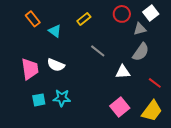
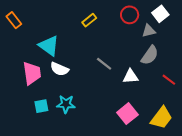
orange rectangle: (33, 19) -> (14, 20), moved
cyan triangle: (55, 31) -> (49, 46), moved, size x1.5
gray line: (98, 51) -> (104, 64), moved
red line: (155, 83) -> (169, 80), moved

